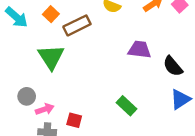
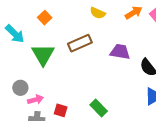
cyan arrow: (16, 17) -> (15, 34), moved
brown rectangle: (77, 25) -> (80, 43), moved
green rectangle: (126, 106) -> (99, 108), moved

